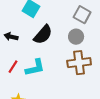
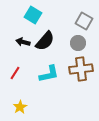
black arrow: (11, 37) -> (23, 42), moved
cyan L-shape: (35, 68) -> (49, 74), moved

